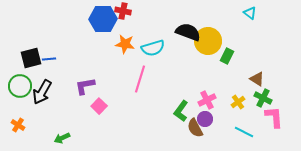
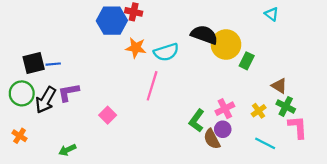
purple L-shape: (85, 86) -> (68, 92), moved

